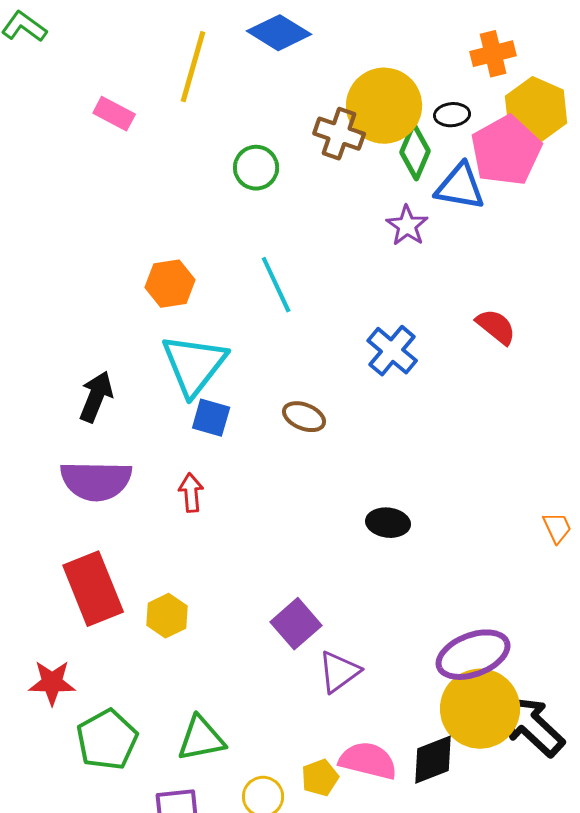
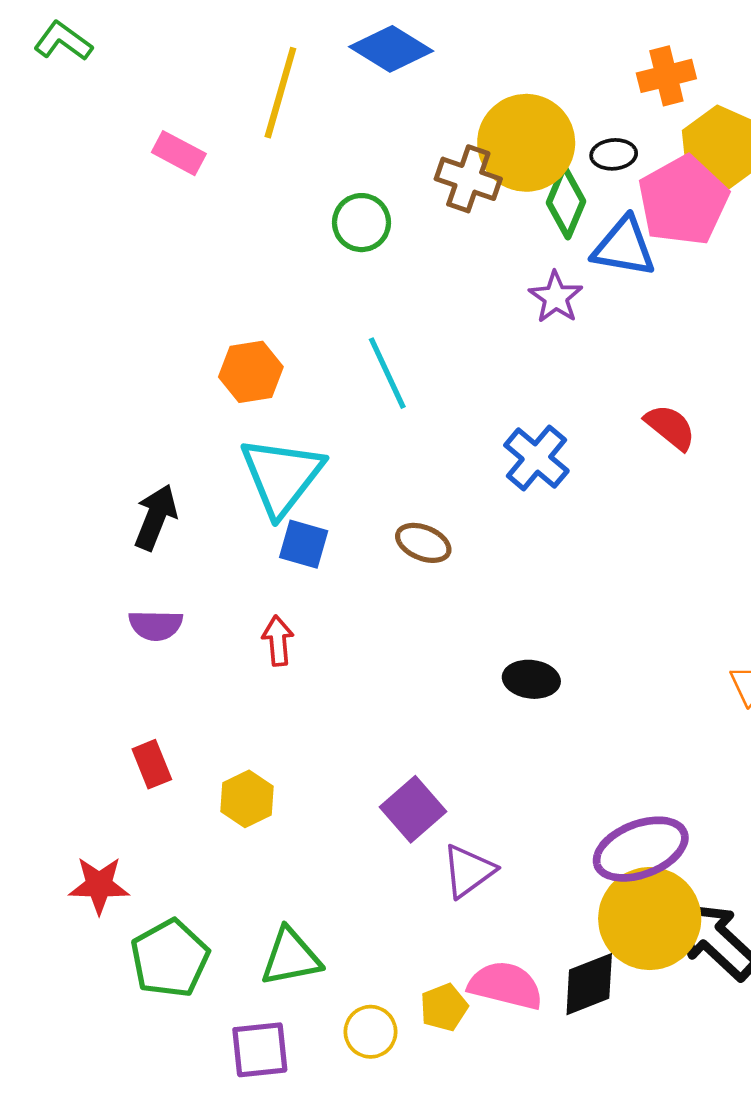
purple semicircle: (96, 481) -> (156, 625), size x0.6
red rectangle: (93, 589) -> (152, 764), size x0.5

